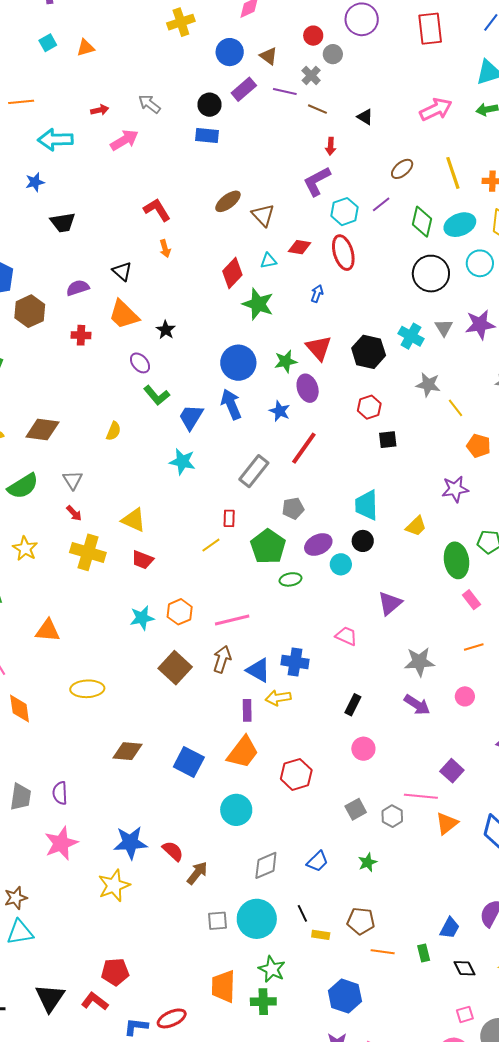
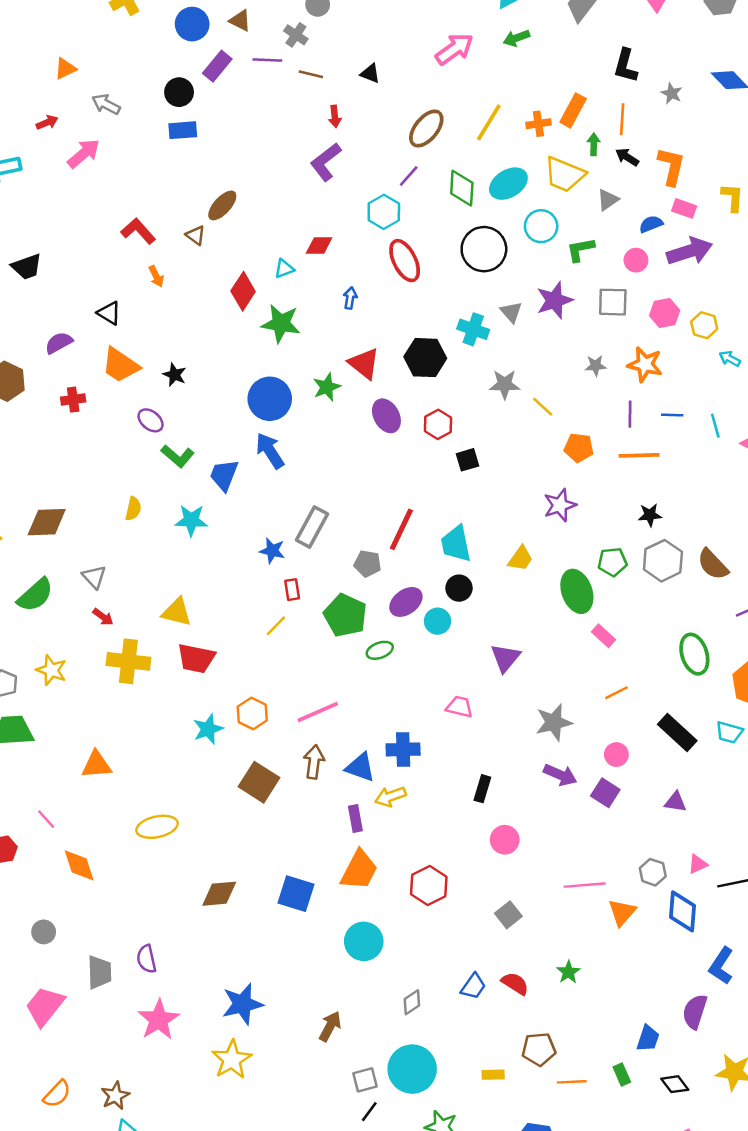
orange triangle: (86, 48) -> (65, 69), moved
brown ellipse: (402, 169) -> (426, 129), size x1.4
yellow line: (453, 173) -> (489, 122), turned 60
cyan hexagon: (345, 212) -> (384, 212), moved
brown triangle: (263, 215) -> (196, 235), moved, size x0.7
red ellipse: (343, 253) -> (405, 261), moved
purple ellipse: (308, 388) -> (386, 416), moved
blue star: (280, 411) -> (272, 551), moved
red line: (304, 448) -> (401, 529), moved
cyan star: (182, 462) -> (191, 520), moved
gray pentagon: (293, 508) -> (368, 564), turned 30
red trapezoid: (143, 560) -> (196, 658), size x1.4
purple square: (452, 771) -> (605, 793), moved
gray hexagon: (392, 816) -> (653, 872), moved
red semicircle: (173, 851) -> (515, 983), moved
green star: (368, 862) -> (568, 972), moved
gray diamond: (266, 865) -> (412, 1002), size x0.7
black line: (302, 913) -> (369, 1112), moved, turned 72

